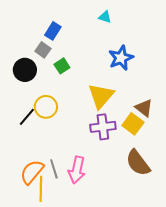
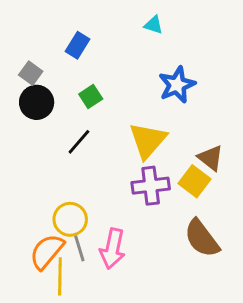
gray square: (43, 50) -> (31, 73), moved
yellow circle: (46, 107) -> (70, 219), moved
black line: (27, 117) -> (79, 142), moved

